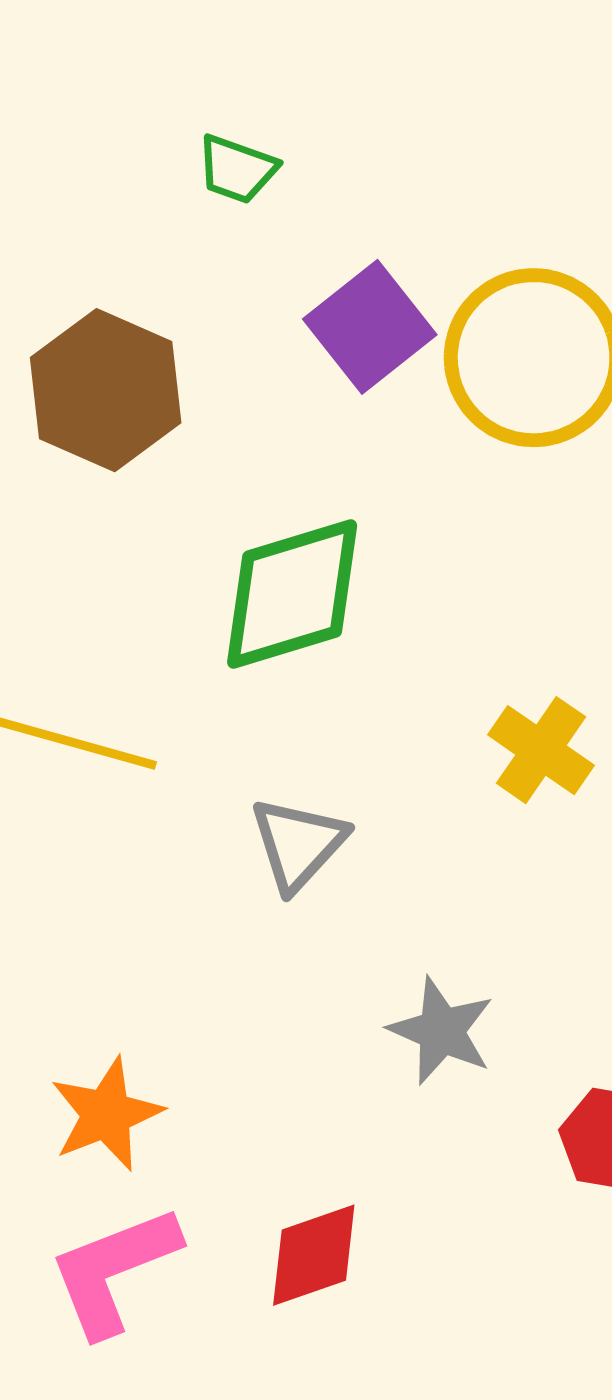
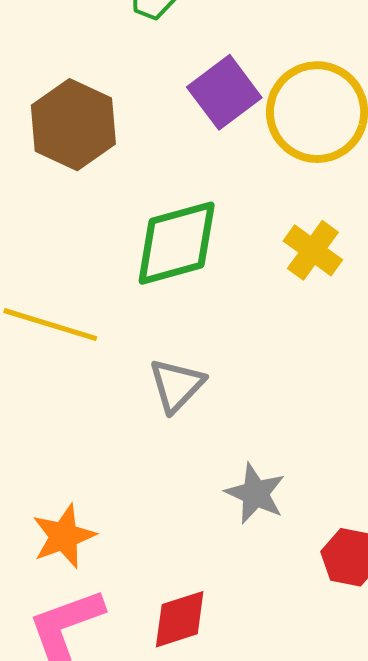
yellow cross: (541, 750) -> (313, 250), moved

